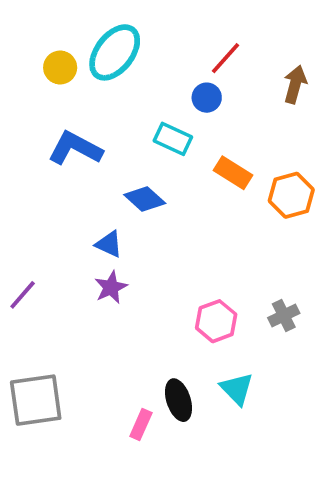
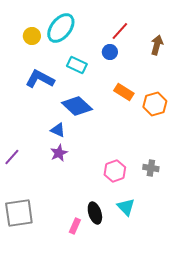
cyan rectangle: (173, 139) -> (77, 65), moved
blue diamond: (145, 199) -> (77, 106), size x1.4
gray cross: (284, 316) -> (151, 168), turned 35

